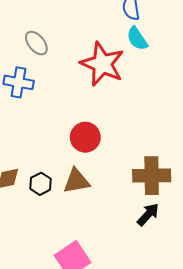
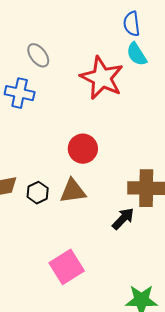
black arrow: (148, 214) -> (123, 219), moved

